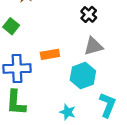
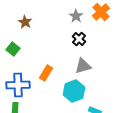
orange rectangle: (50, 54) -> (46, 73), turned -49

